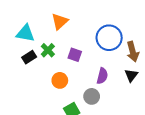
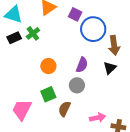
purple square: (75, 55) -> (75, 14), moved
orange circle: (60, 80) -> (48, 66), moved
gray circle: (92, 96) -> (77, 85), moved

